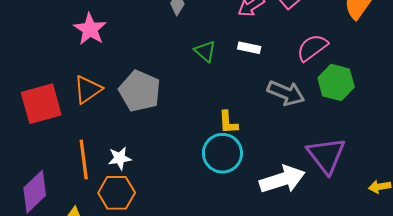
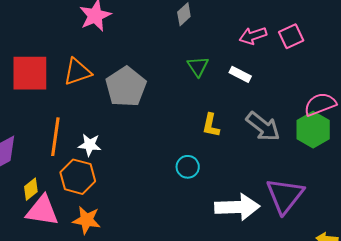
pink semicircle: (312, 48) -> (320, 104), moved
yellow L-shape: (228, 122) -> (211, 125), moved
cyan circle: (222, 153) -> (188, 167), size x0.6

